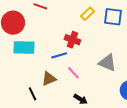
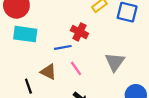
gray triangle: (107, 63) -> (115, 62), turned 36
brown triangle: (49, 79) -> (48, 72), turned 42

